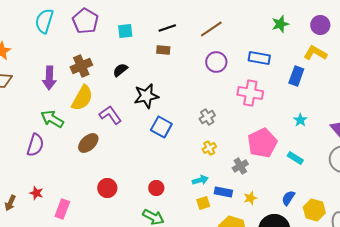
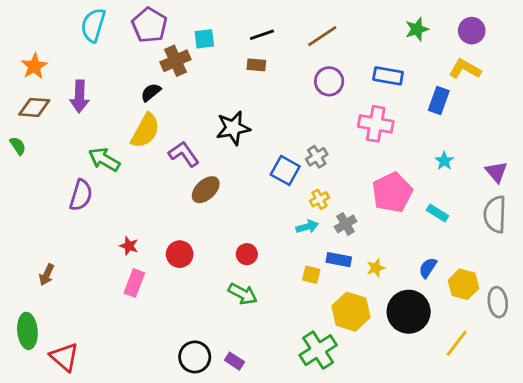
brown cross: (81, 66) -> (176, 61), moved
black semicircle: (120, 70) -> (151, 92), moved
purple arrow: (49, 78) -> (80, 96), moved
blue square: (161, 127) -> (285, 170), moved
brown ellipse: (88, 143) -> (206, 190), moved
gray cross: (240, 166) -> (346, 224), moved
cyan arrow: (200, 180) -> (307, 227), moved
red star: (36, 193) -> (129, 246), moved
yellow square: (203, 203) -> (311, 275), turned 32
pink rectangle: (62, 209) -> (134, 283), moved

